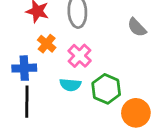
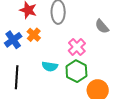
pink cross: (80, 56) -> (77, 47), moved
blue cross: (24, 68) -> (13, 40), moved, turned -36

